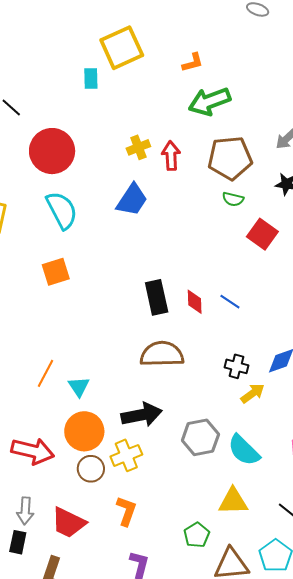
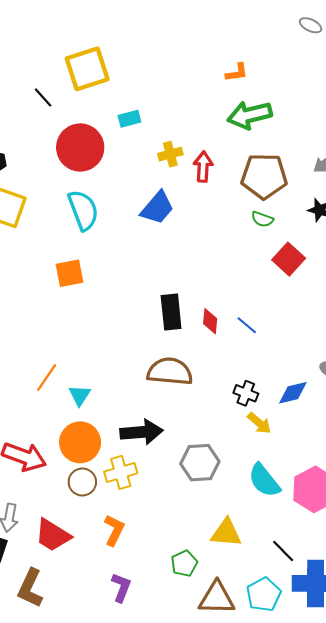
yellow square: (122, 48) -> (87, 69), moved
cyan rectangle: (91, 79) -> (129, 119), moved, turned 70
yellow arrow: (253, 393) -> (259, 423), turned 70
cyan semicircle: (244, 450) -> (264, 480), moved

